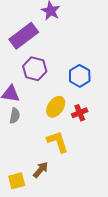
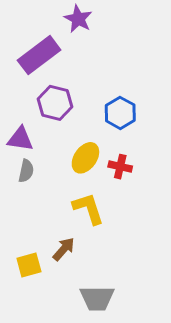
red cross: (80, 113) -> (120, 167), turned 35

